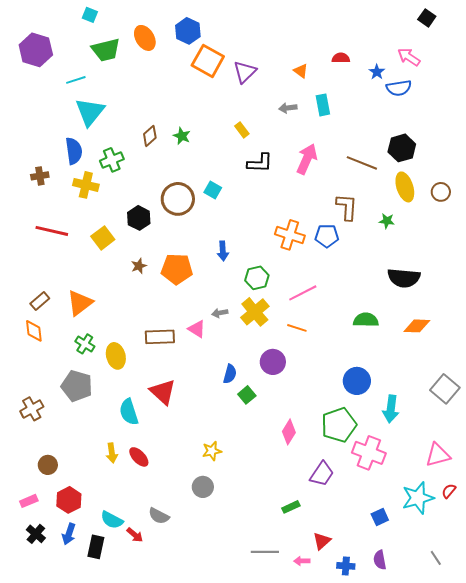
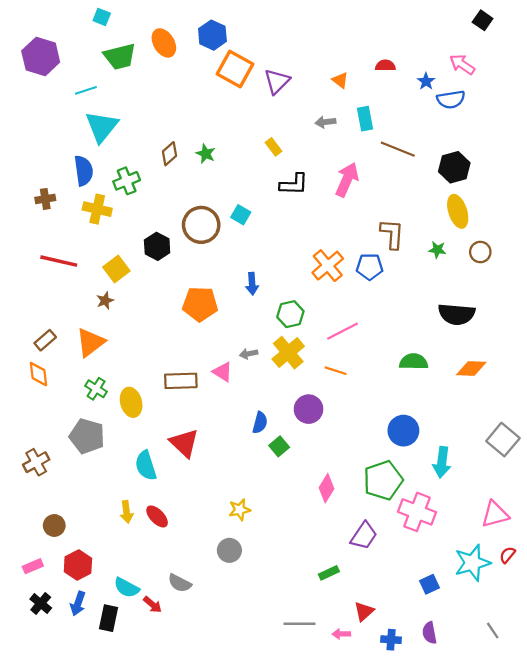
brown line: (362, 163) -> (398, 149), moved
brown circle: (441, 192) -> (480, 252), moved
orange cross: (290, 235) -> (328, 266), turned 32
brown star: (139, 266) -> (105, 301), moved

